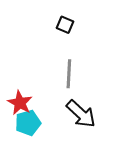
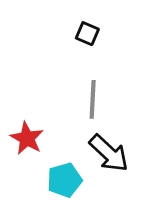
cyan pentagon: (28, 123) -> (64, 180), moved

